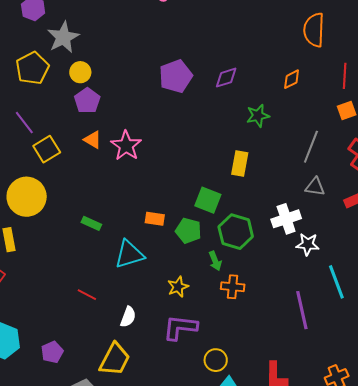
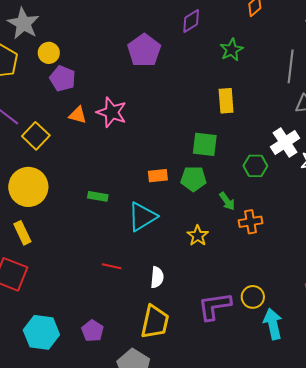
purple pentagon: (176, 76) -> (144, 50), moved
green hexagon: (236, 232) -> (255, 166), moved, size x0.7
purple L-shape: (180, 328) -> (215, 306), moved

